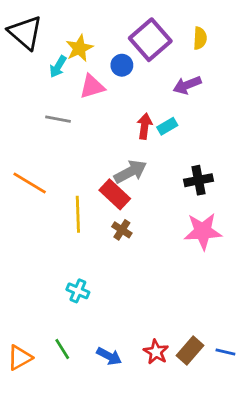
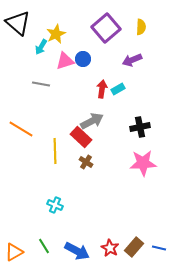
blue circle: (122, 65) -> (83, 59), moved
blue arrow: (109, 356) -> (77, 251), size x1.4

